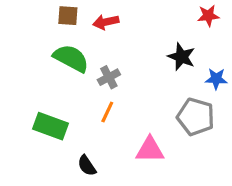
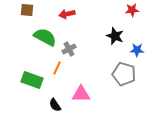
brown square: (68, 16) -> (27, 10), moved
orange line: (107, 112) -> (57, 68), moved
pink triangle: (150, 150) -> (81, 94), moved

